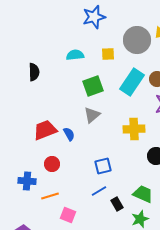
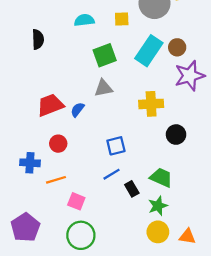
gray triangle: (92, 115) -> (104, 88), turned 30
blue semicircle: (69, 134) -> (77, 110), turned -112

